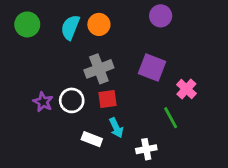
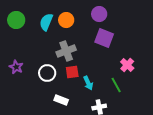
purple circle: (161, 16) -> (99, 14), moved
purple square: (152, 67) -> (104, 38), moved
purple star: (43, 102) -> (16, 67), moved
cyan arrow: (116, 128) -> (88, 83), moved

